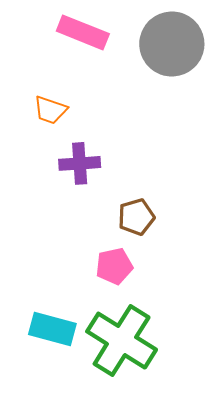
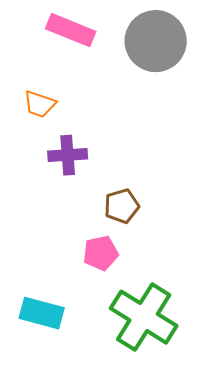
green cross: (122, 341) -> (144, 317), moved

